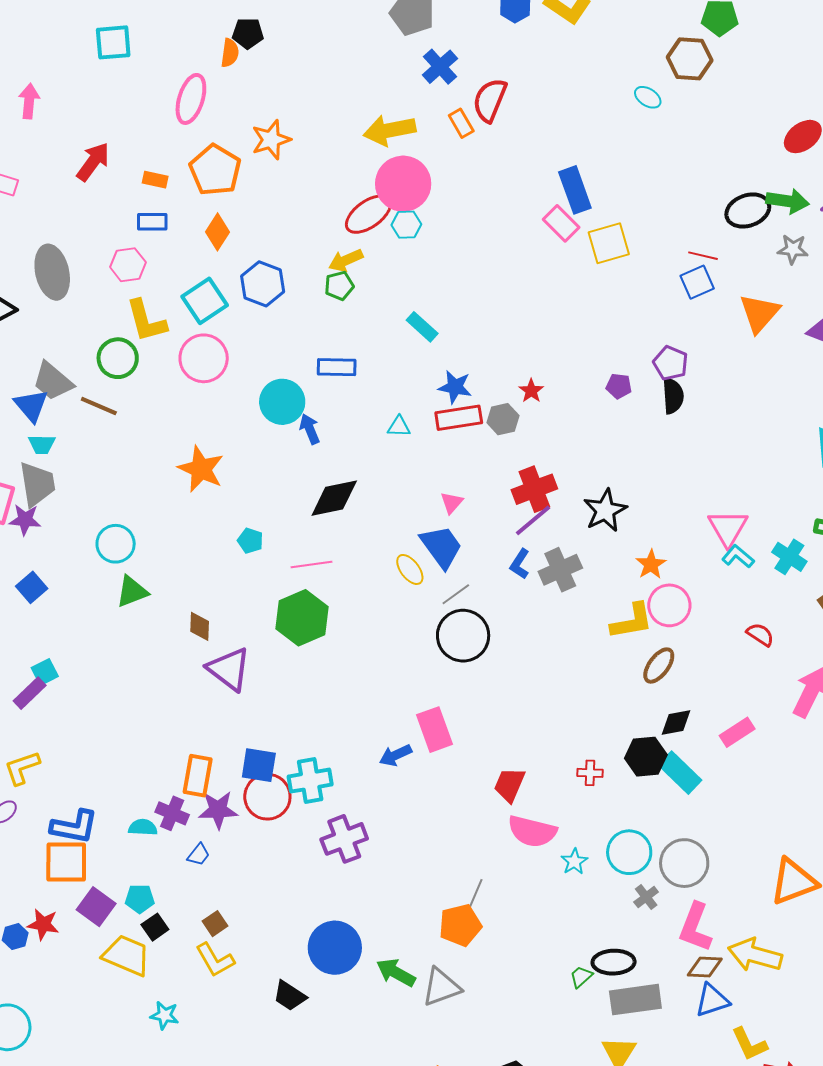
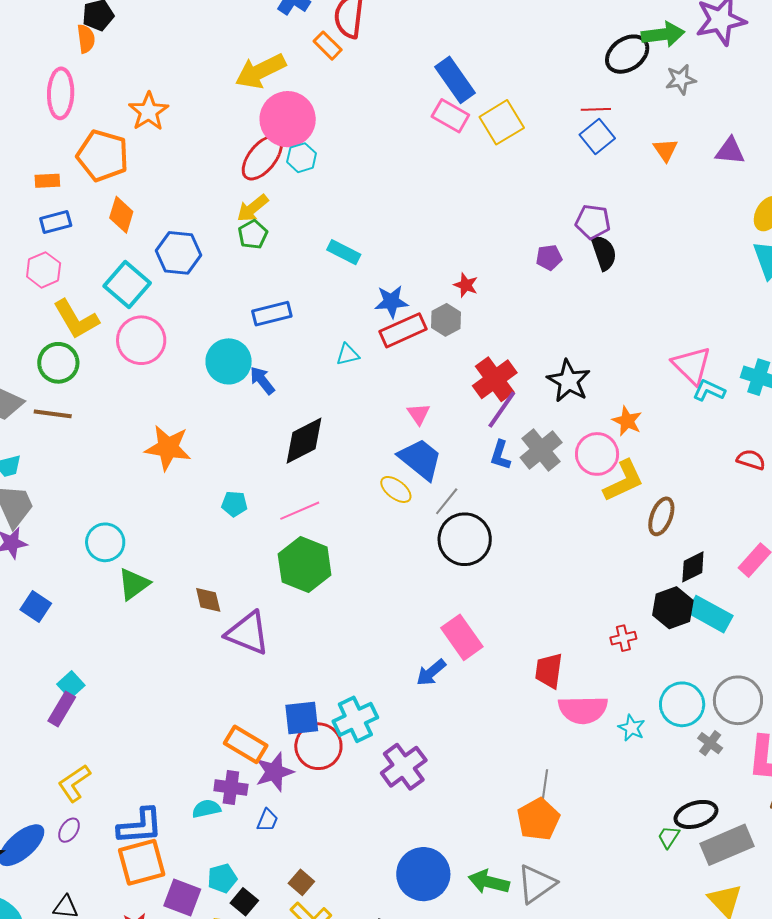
orange triangle: (759, 313) -> (665, 150), size x0.6
pink circle: (669, 605) -> (597, 454), moved
orange rectangle: (198, 776) -> (246, 744), turned -54

